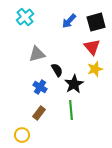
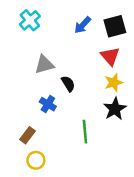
black star: (74, 84) -> (115, 109), moved
brown rectangle: (39, 113) -> (27, 135), moved
yellow circle: (22, 135) -> (36, 160), moved

